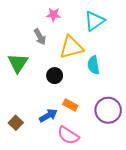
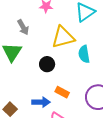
gray arrow: (40, 37) -> (23, 27), moved
blue arrow: (48, 115) -> (41, 102), turned 30

